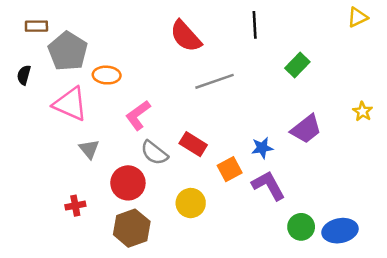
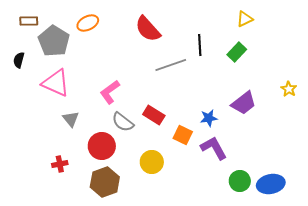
yellow triangle: (358, 17) -> (245, 19), moved
black line: (255, 25) -> (200, 45), moved
orange ellipse: (107, 75) -> (88, 23), moved, turned -30
orange square: (230, 169) -> (183, 135), turned -36

